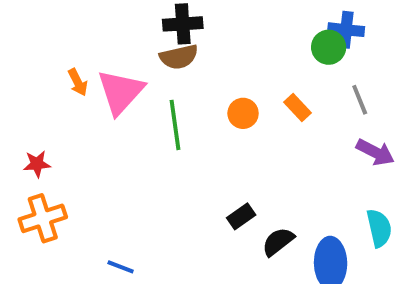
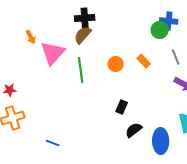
brown semicircle: (179, 57) -> (83, 35), turned 144
orange arrow: (78, 82) -> (31, 37), moved
black rectangle: (241, 216) -> (122, 107), moved, turned -32

